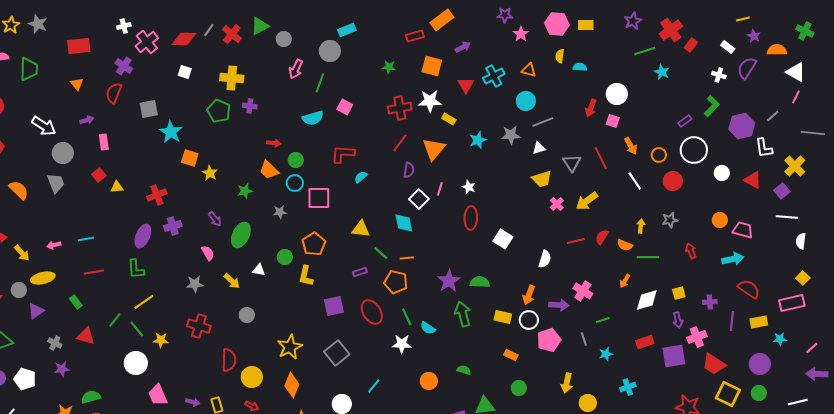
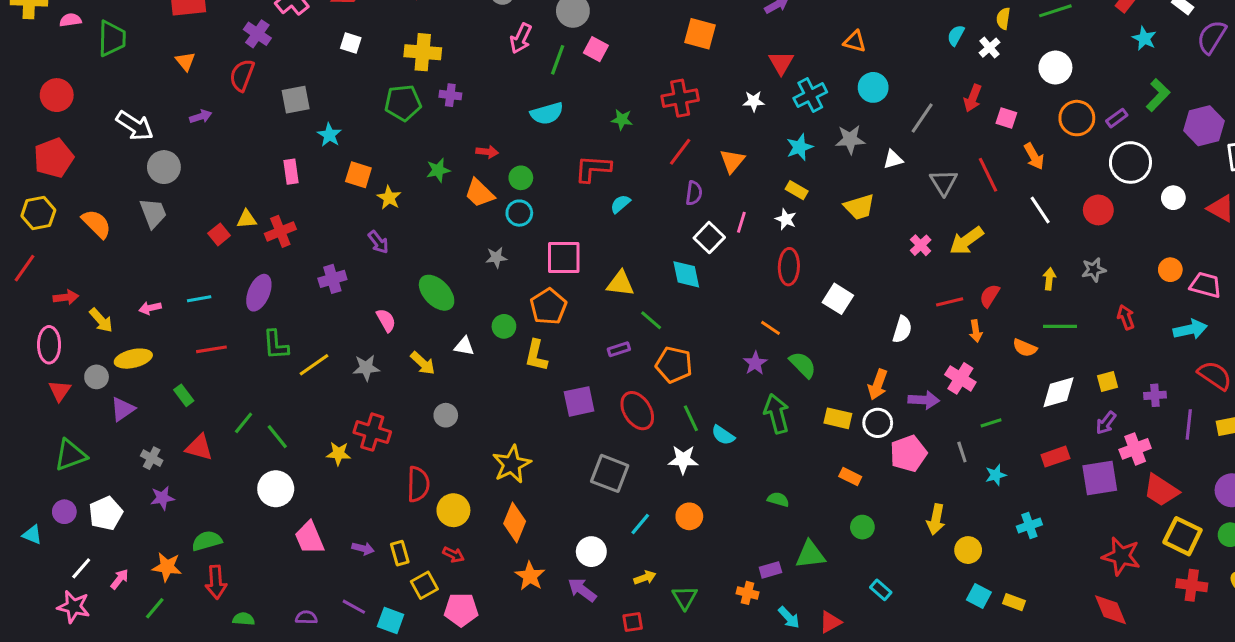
yellow semicircle: (560, 56) -> (1003, 18), moved
orange square: (432, 66) -> (700, 34), moved
green star: (389, 67) -> (622, 120), moved
cyan semicircle: (580, 67) -> (956, 35), turned -64
orange triangle: (529, 70) -> (855, 41), moved
cyan star: (662, 72) -> (1144, 38), moved
white cross: (719, 75) -> (990, 48), moved, turned 32
cyan cross: (494, 76) -> (810, 95), moved
white circle: (617, 94) -> (1055, 68), moved
white star: (430, 101) -> (754, 101), moved, size x0.6
pink square: (345, 107) -> (596, 49), moved
green pentagon: (219, 111) -> (403, 103), turned -30
yellow rectangle: (449, 119) -> (797, 190), moved
gray line: (543, 122) -> (922, 118), moved, turned -35
cyan star: (171, 132) -> (329, 135), size x0.7
pink rectangle: (104, 142) -> (291, 172), moved
orange triangle: (434, 149) -> (732, 161), size x0.7
orange circle: (659, 155) -> (1077, 118), moved, size x1.5
red square: (99, 175) -> (219, 234), moved
yellow trapezoid: (542, 179) -> (859, 207), moved
green star: (245, 191) -> (438, 170), moved
red cross: (157, 195) -> (280, 231), moved
pink square: (319, 198) -> (564, 257), moved
purple arrow: (215, 219) -> (378, 242), moved
green ellipse: (241, 235) -> (437, 293), turned -70
purple ellipse: (143, 236) -> (259, 293), moved
orange semicircle: (625, 245) -> (1025, 348), moved
orange line: (407, 258) -> (770, 328), moved, turned 40
purple star: (449, 281) -> (755, 363), size x0.7
orange arrow: (625, 281) -> (976, 331), moved, turned -40
green semicircle: (480, 282) -> (803, 365), turned 42
yellow line: (144, 302) -> (314, 365), moved
purple arrow: (678, 320) -> (1106, 423), turned 49
yellow star: (161, 340) -> (339, 454), moved
gray square: (337, 353) -> (610, 473), moved, turned -30
white pentagon: (25, 379) -> (106, 513), turned 30
orange circle: (429, 381) -> (689, 516), moved

